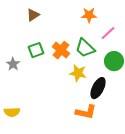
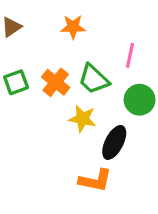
orange star: (89, 15) -> (73, 27), moved
pink line: (108, 33) -> (130, 55), turned -35

